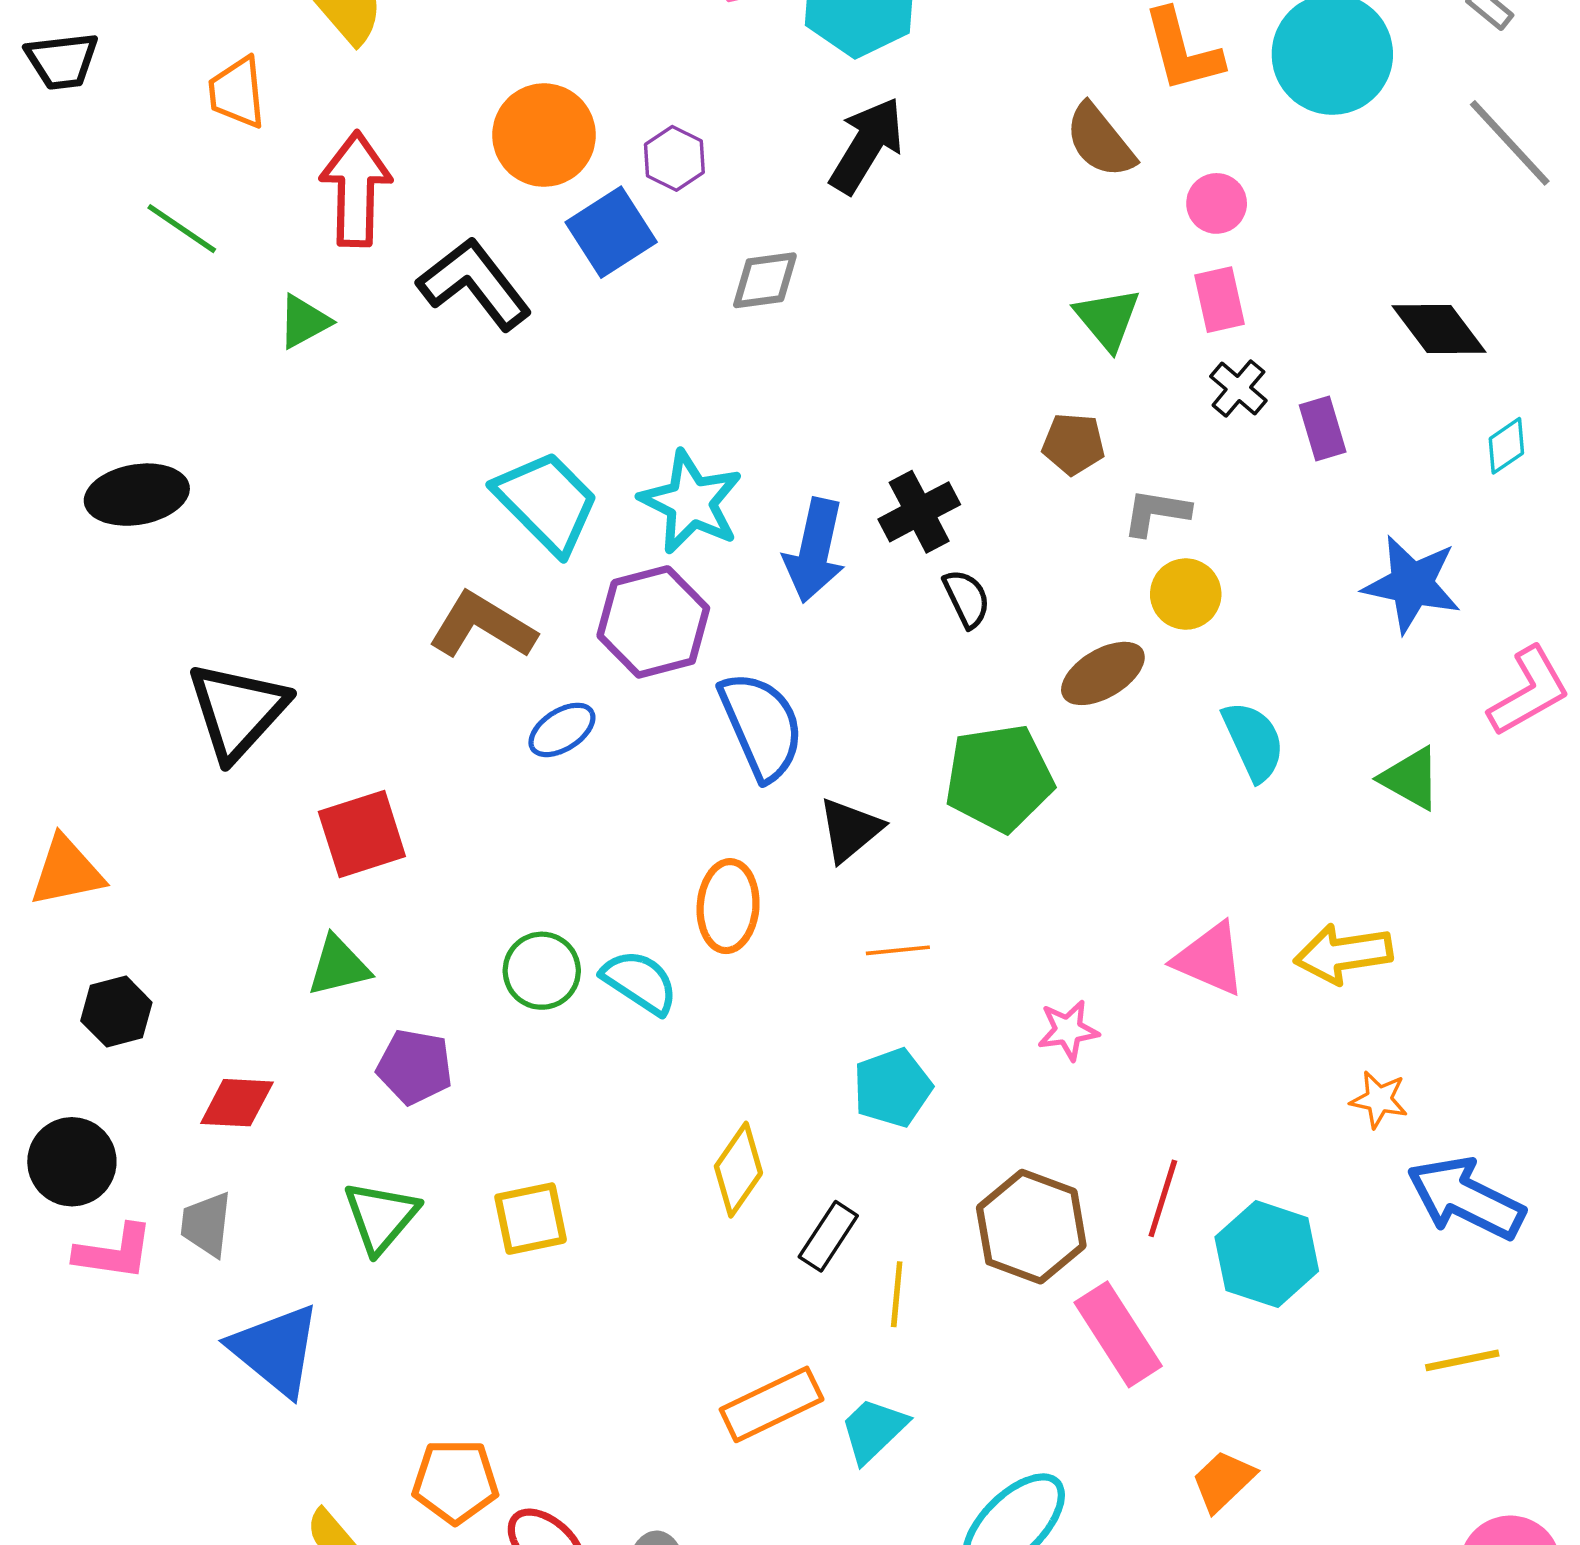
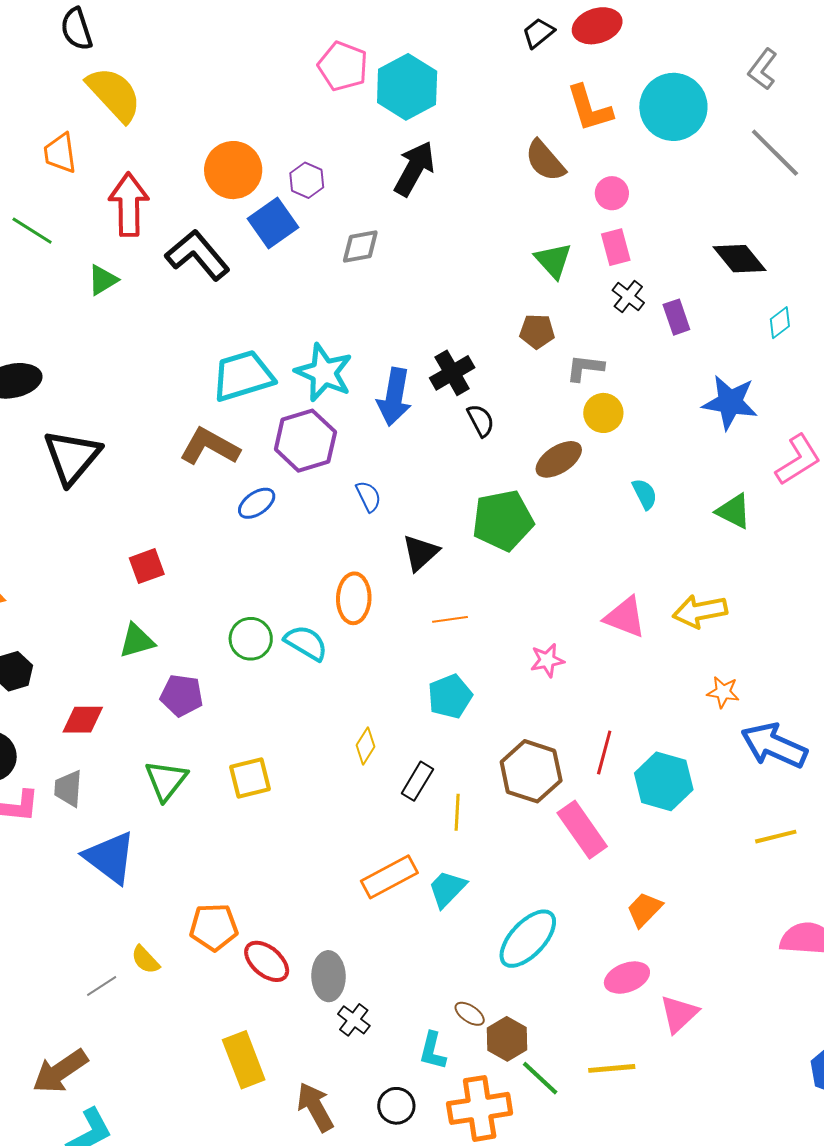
cyan trapezoid: (547, 502) -> (243, 376), turned -60
black triangle: (237, 711) -> (72, 457), moved
blue semicircle: (761, 726) -> (368, 496), size x0.5
cyan semicircle: (1253, 741) -> (645, 494), size x0.7
red square: (362, 834) -> (147, 566), size x0.7
yellow diamond: (738, 1170) -> (365, 746), size x0.7

